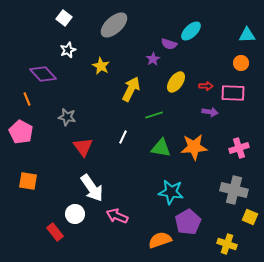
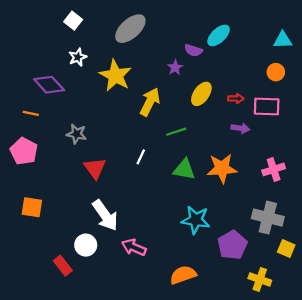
yellow star: (101, 66) -> (115, 76), size x1.6
orange line: (27, 99) -> (31, 113), turned -56
purple pentagon: (188, 222) -> (232, 245), moved

